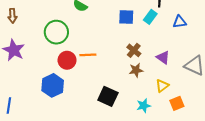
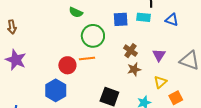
cyan rectangle: (150, 17) -> (144, 17), turned 64
blue triangle: (180, 22) -> (172, 20), turned 32
green circle: (56, 32) -> (93, 36), moved
purple triangle: (163, 57) -> (159, 55), turned 32

